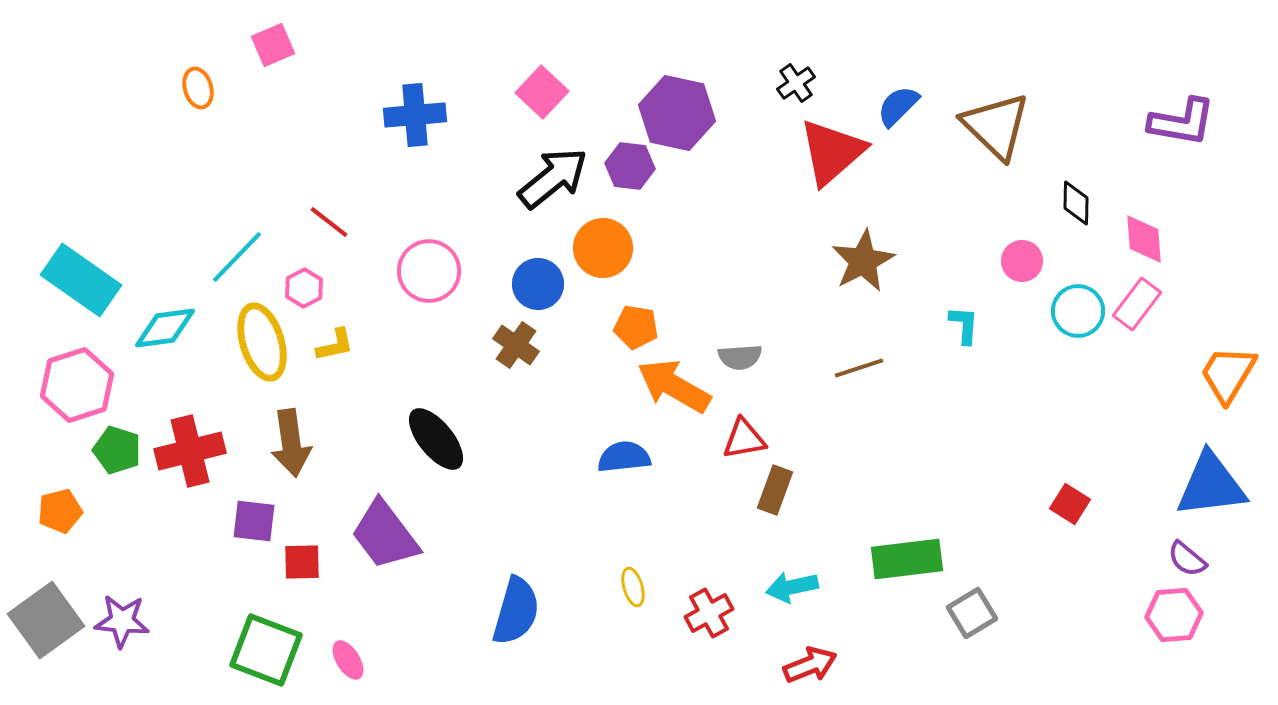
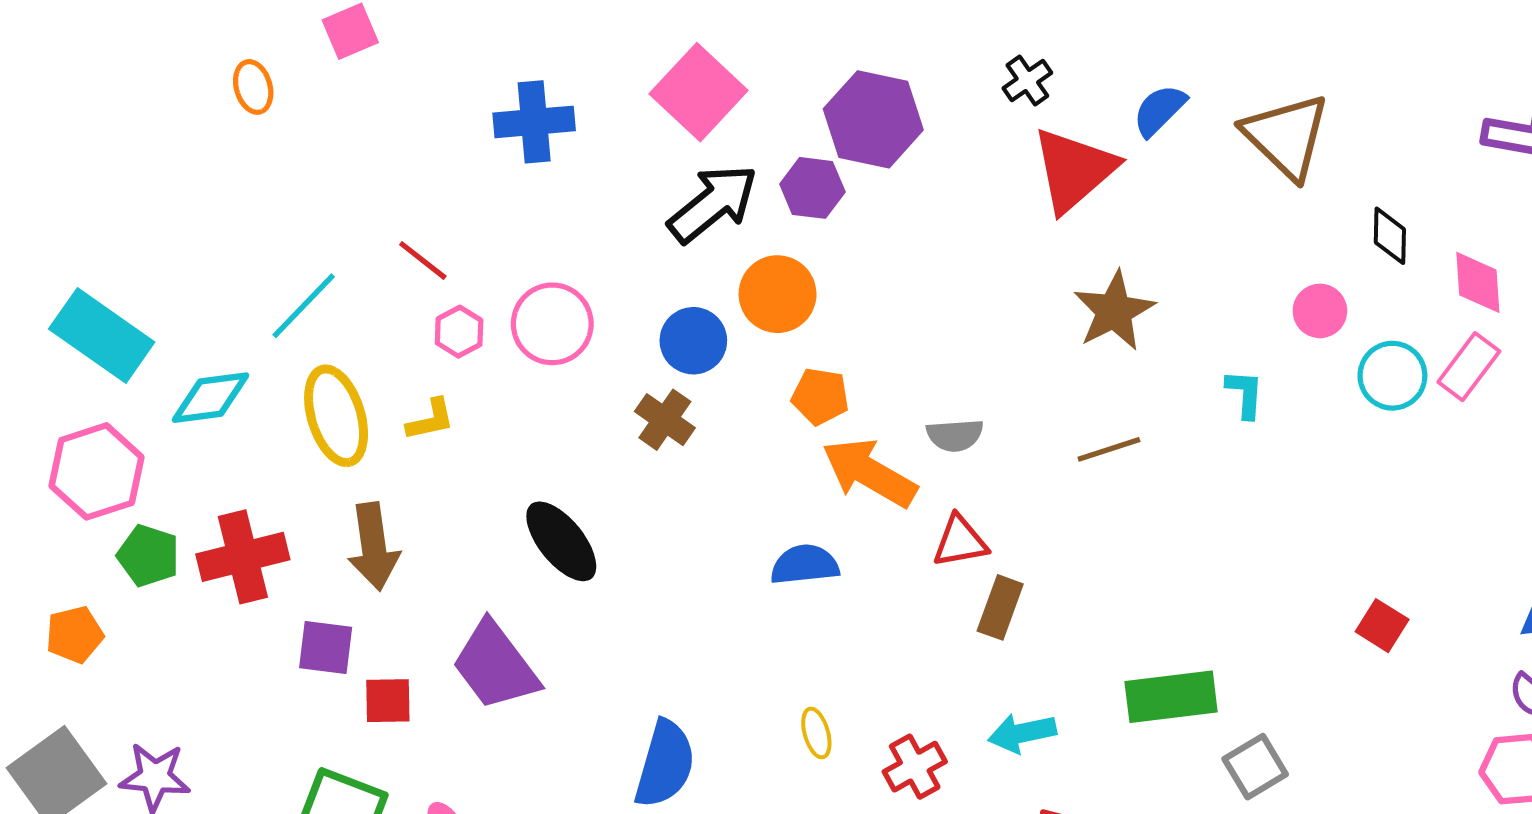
pink square: (542, 92) -> (699, 92), size x1.4
pink hexagon: (304, 288) -> (459, 332), moved

